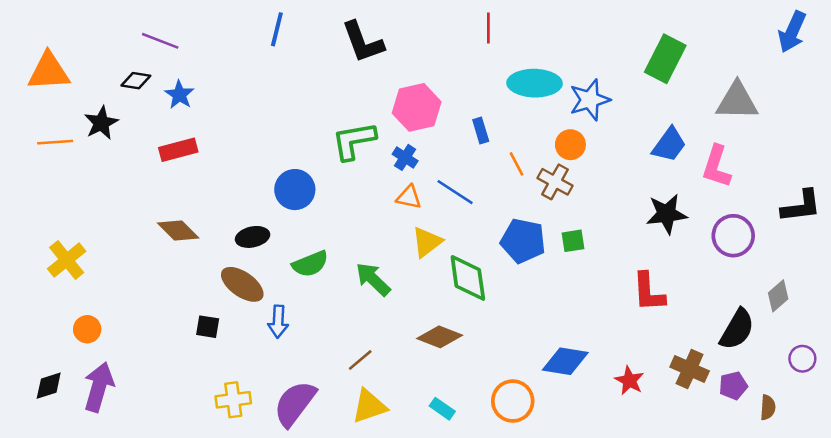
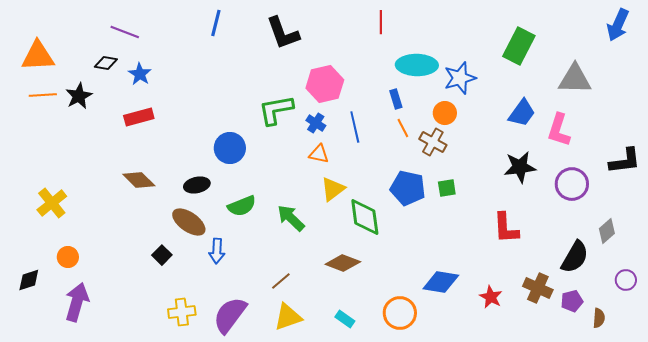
blue rectangle: (481, 131) -> (396, 99), moved
orange line: (55, 142) -> (43, 95), moved
blue line: (455, 192) -> (355, 127), moved, turned 44
black square: (208, 327) -> (162, 255), turned 36
black diamond: (49, 386) -> (29, 280), moved

